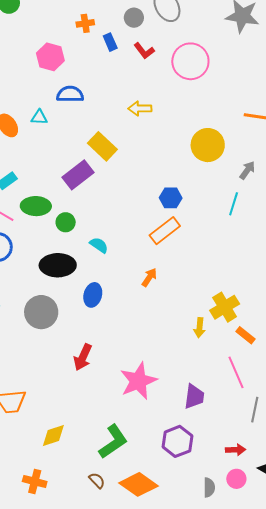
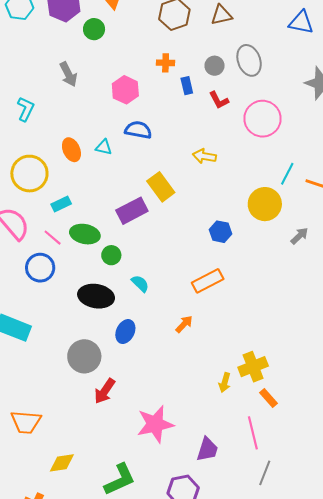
blue hexagon: (171, 198) -> (221, 232), moved
cyan line: (234, 204) -> (287, 174), moved
gray circle: (41, 312) -> (84, 356), moved

